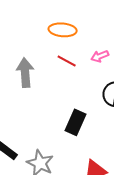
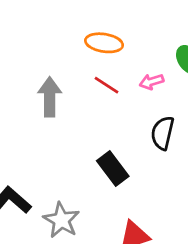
black rectangle: (76, 122) -> (113, 168), turned -65

